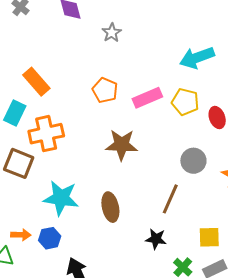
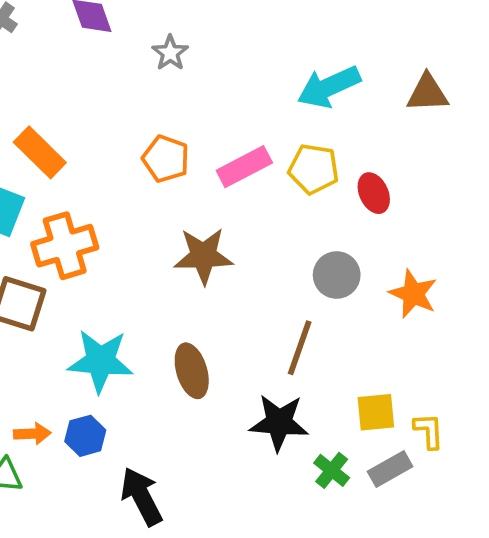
black star: (156, 239) -> (279, 423), size x1.5

